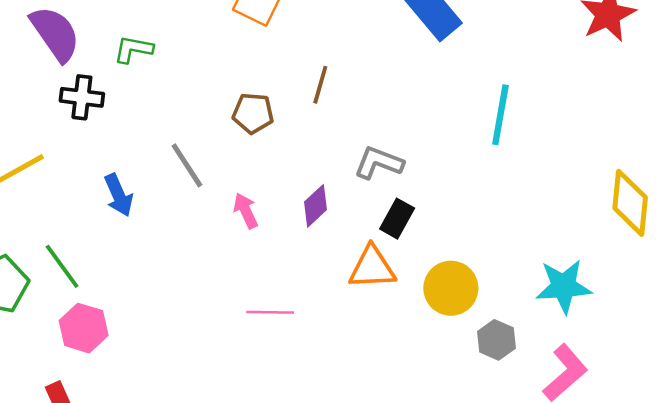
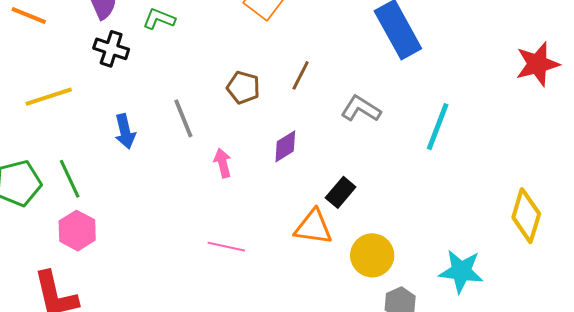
gray L-shape: (379, 163) -> (361, 109), moved
purple diamond: (315, 206) -> (285, 146), moved

